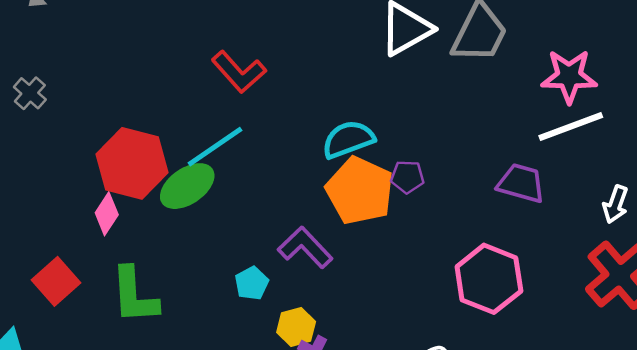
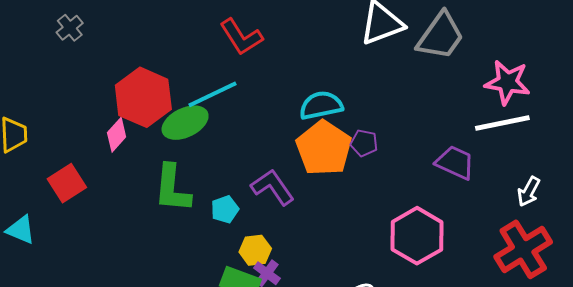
green L-shape: (134, 295) -> (172, 188), moved

